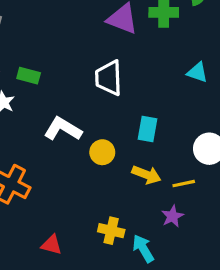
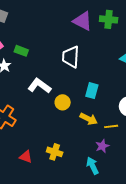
yellow cross: (111, 231) -> (55, 152), moved
cyan arrow: (143, 248) -> (92, 166), moved

